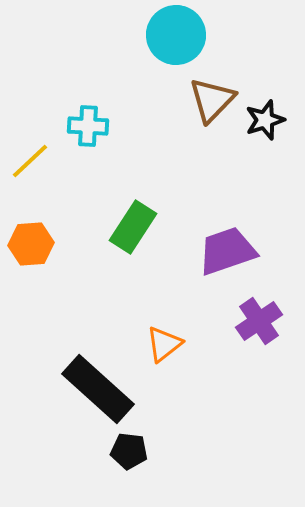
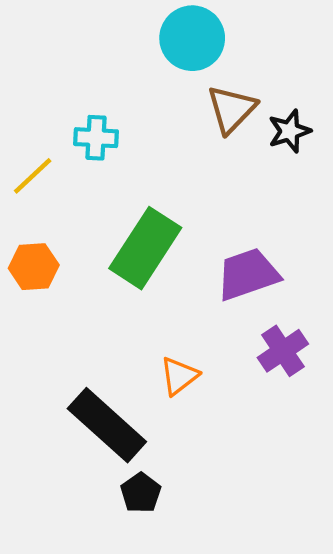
green rectangle: (133, 227) -> (145, 248), size x1.4
black pentagon: (129, 451) -> (141, 493), turned 30

